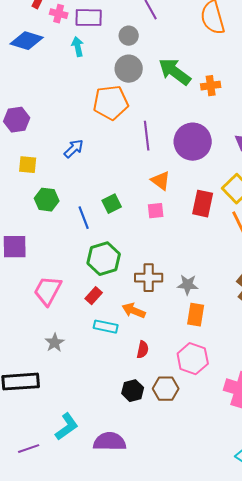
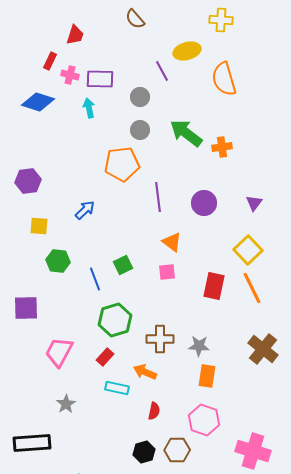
gray circle: (129, 69) -> (140, 130), size x0.7
purple circle: (193, 142) -> (204, 203), size x0.7
red rectangle: (203, 204) -> (214, 286), moved

